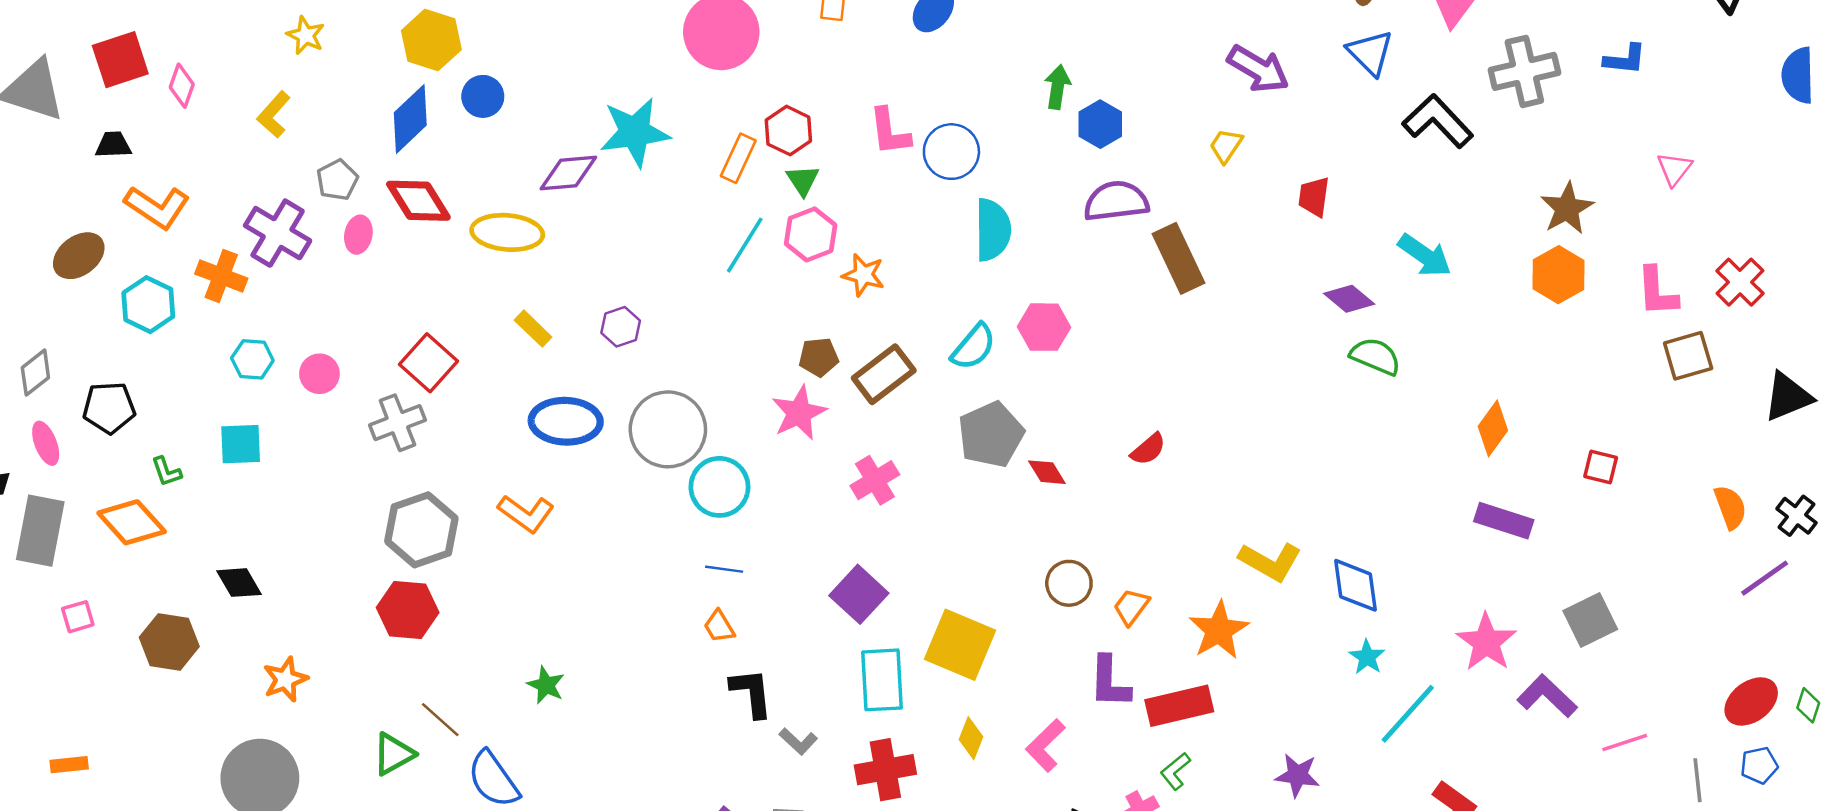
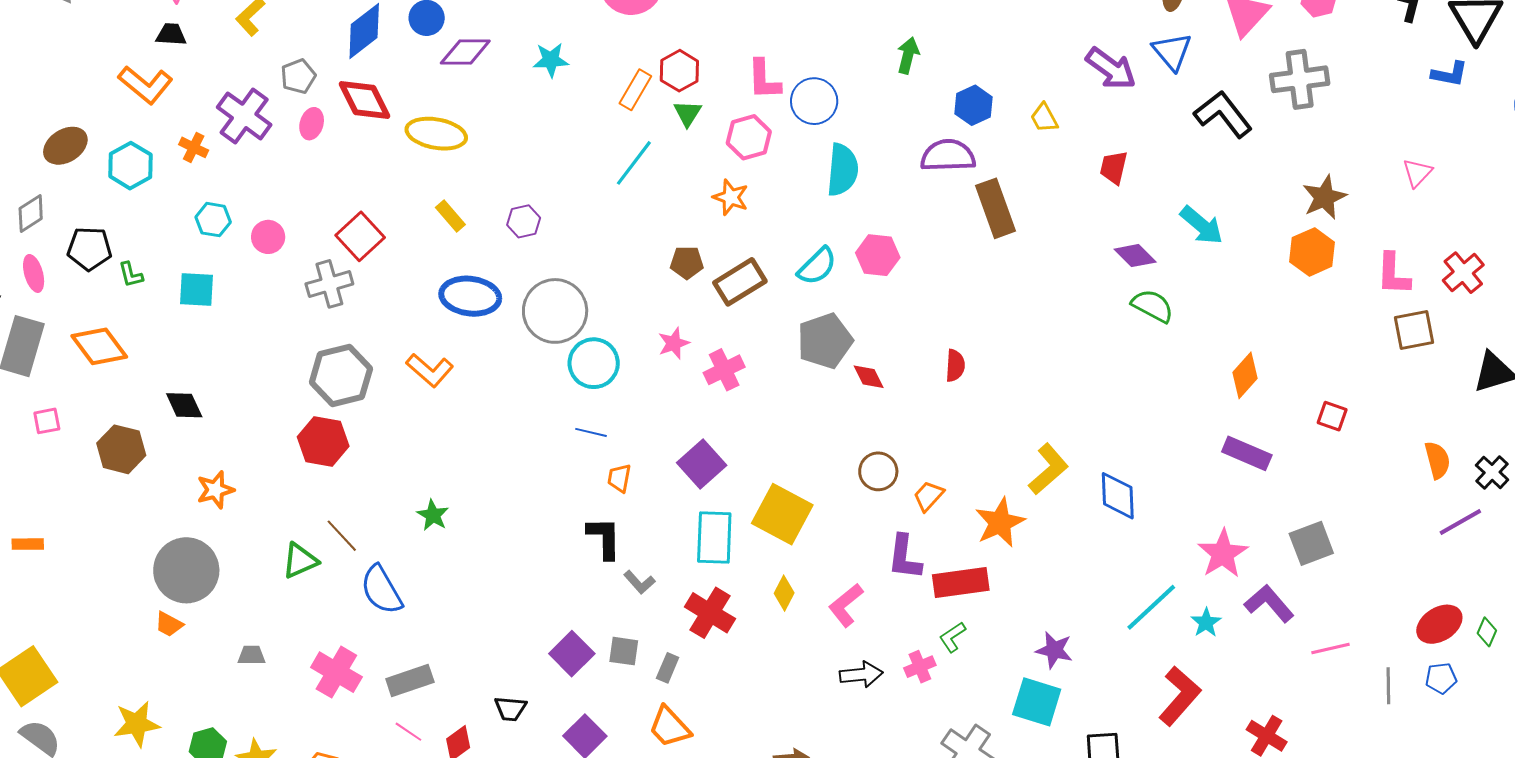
blue L-shape: (1625, 59) -> (1450, 74), moved
purple arrow: (1258, 69) -> (1111, 69), moved
blue hexagon: (1100, 124) -> (973, 105), moved
cyan star: (635, 132) -> (551, 60), size x0.6
black trapezoid: (113, 145) -> (171, 34), moved
yellow trapezoid: (1226, 146) -> (1044, 118), turned -68
purple diamond: (568, 173) -> (465, 52), moved
pink hexagon: (811, 234) -> (749, 137), moved
brown ellipse: (79, 256) -> (65, 146), moved
orange cross: (221, 276) -> (194, 147), size x0.7
pink star: (799, 413) -> (674, 343), moved, size x0.7
red semicircle: (1148, 449) -> (955, 366), turned -52
green L-shape: (166, 472) -> (131, 275), moved
yellow L-shape: (1270, 561) -> (1048, 469), turned -76
orange trapezoid: (719, 626) -> (619, 478), moved, turned 36
cyan star: (1367, 657) -> (1206, 623), moved
red cross: (885, 770) -> (710, 613), turned 36

